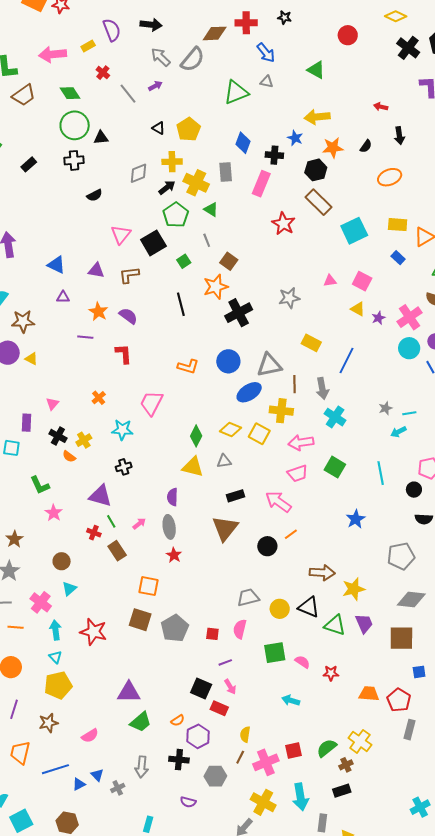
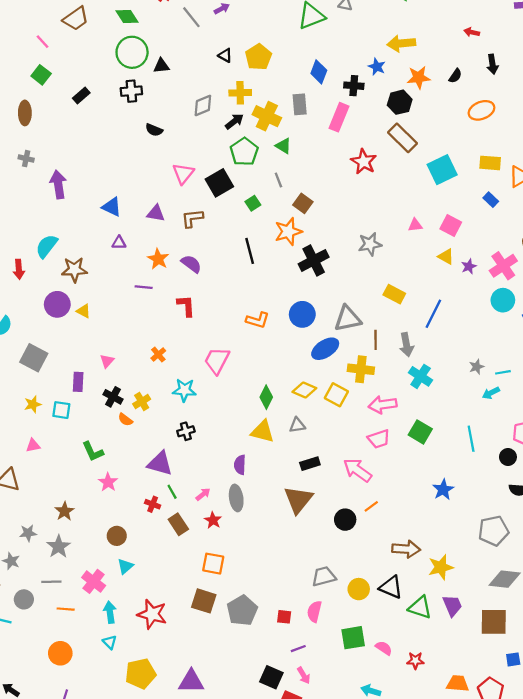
black semicircle: (95, 195) -> (154, 130), turned 49
red star: (174, 555) -> (213, 520), moved
yellow pentagon: (58, 685) -> (140, 674), moved

